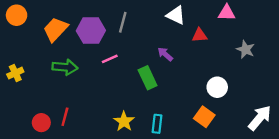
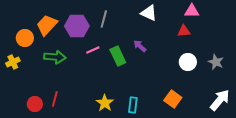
orange circle: (17, 15) -> (25, 38), moved
red triangle: (199, 35) -> (184, 31), moved
gray star: (246, 49) -> (216, 62), moved
green rectangle: (148, 78) -> (118, 56), moved
white circle: (217, 87) -> (188, 62), moved

